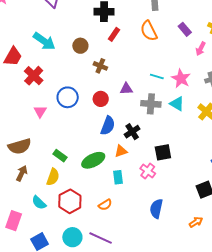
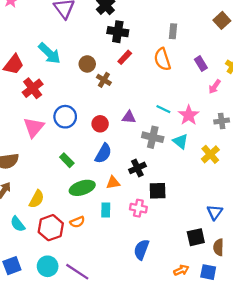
brown cross: (100, 66) -> (104, 80), moved
pink triangle: (40, 111) -> (34, 127), size x1.5
black cross: (132, 132) -> (137, 168), moved
green rectangle: (60, 156) -> (67, 160), moved
pink cross: (148, 171) -> (138, 208), turned -35
orange semicircle: (105, 205) -> (77, 222), moved

